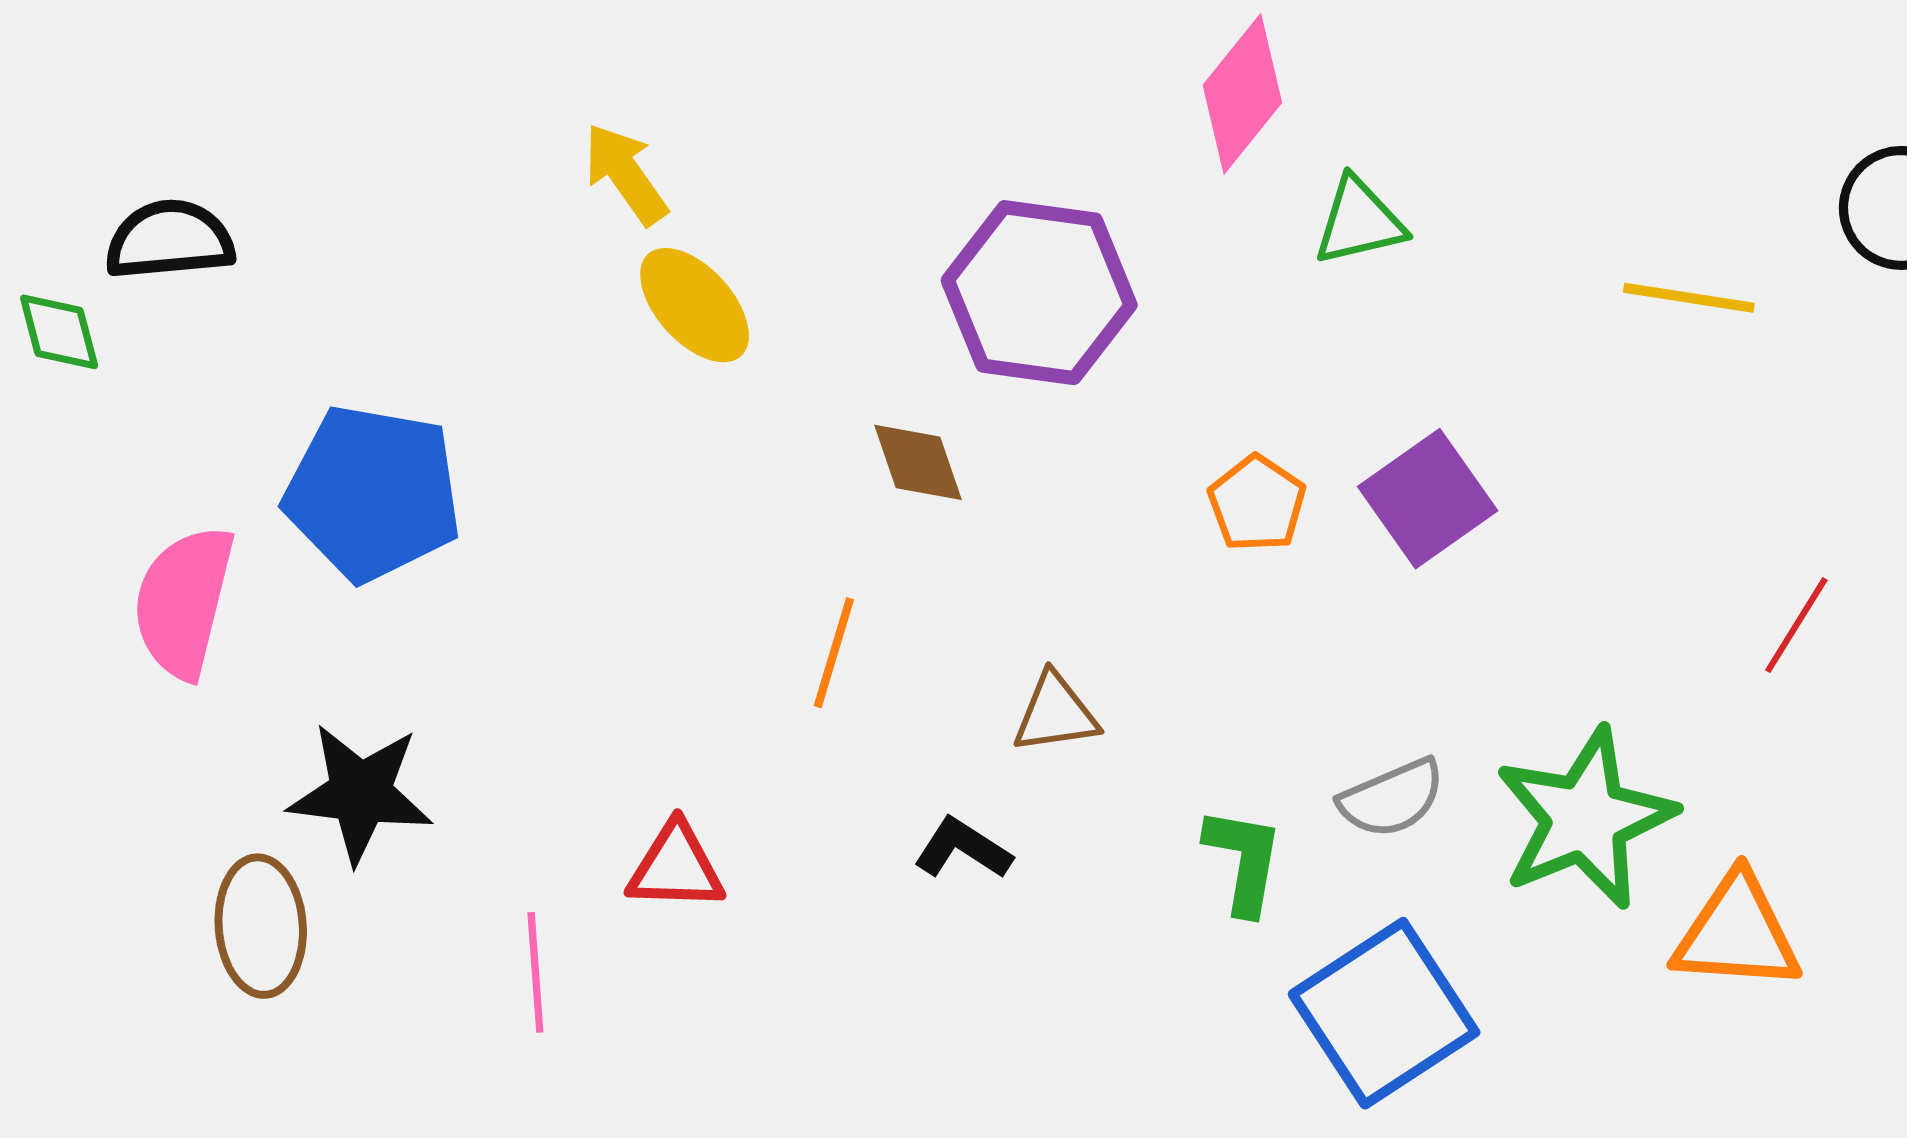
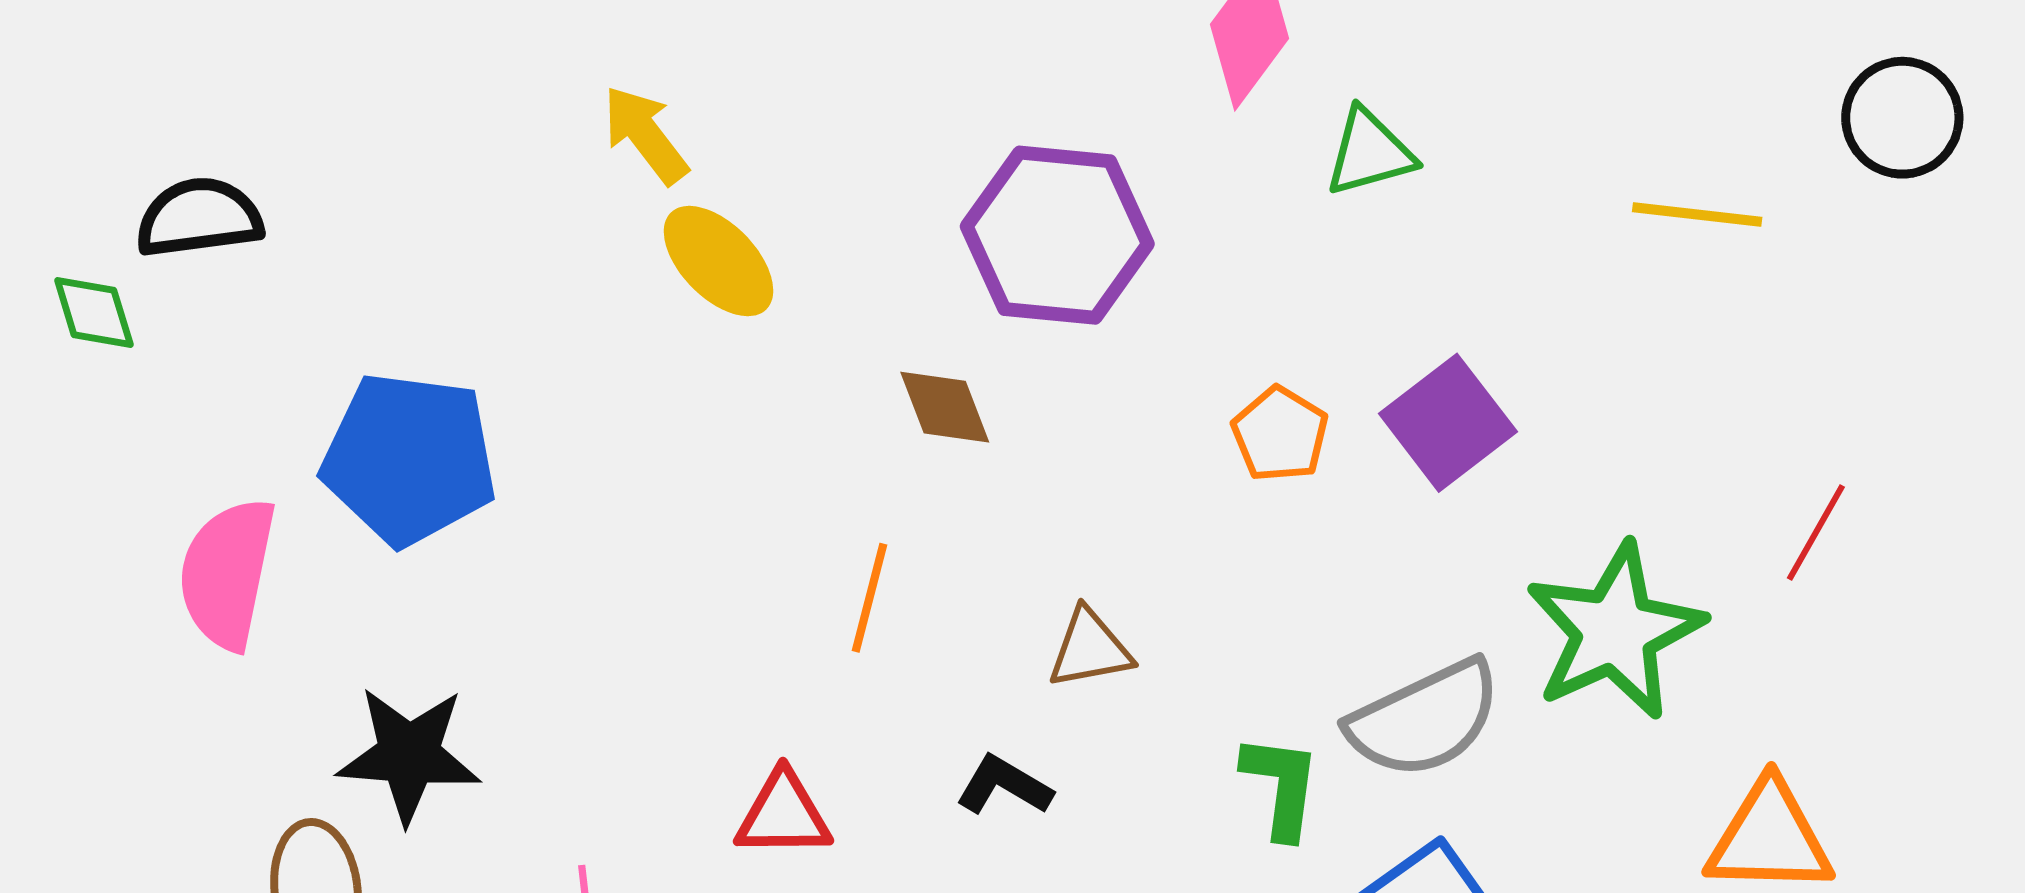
gray semicircle: (1392, 798) -> (1425, 719), size x1.5
green star: (1585, 818) -> (1615, 631), moved
red triangle: (676, 867) -> (783, 815), moved

